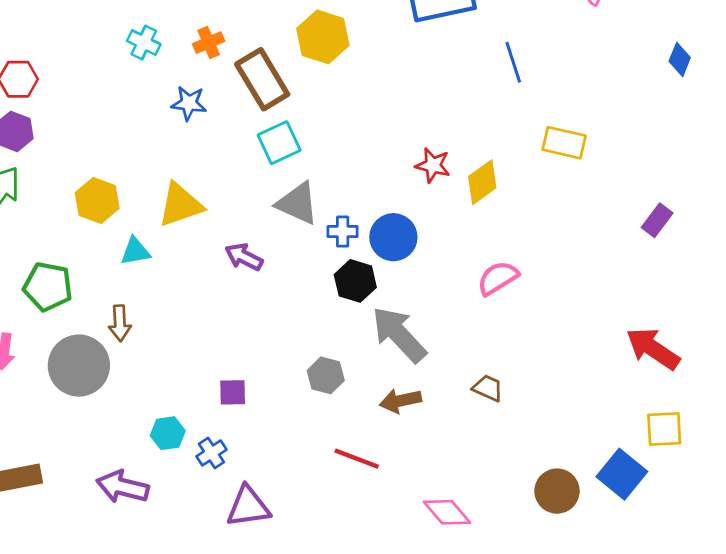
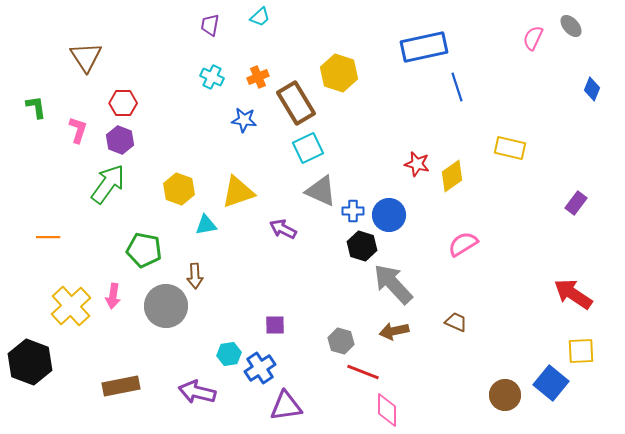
blue line: (513, 62) -> (457, 87), moved
gray hexagon: (326, 375) -> (341, 341), moved
blue cross: (211, 453) -> (260, 368), size x1.4
pink diamond: (447, 512) -> (387, 410), moved, turned 40

